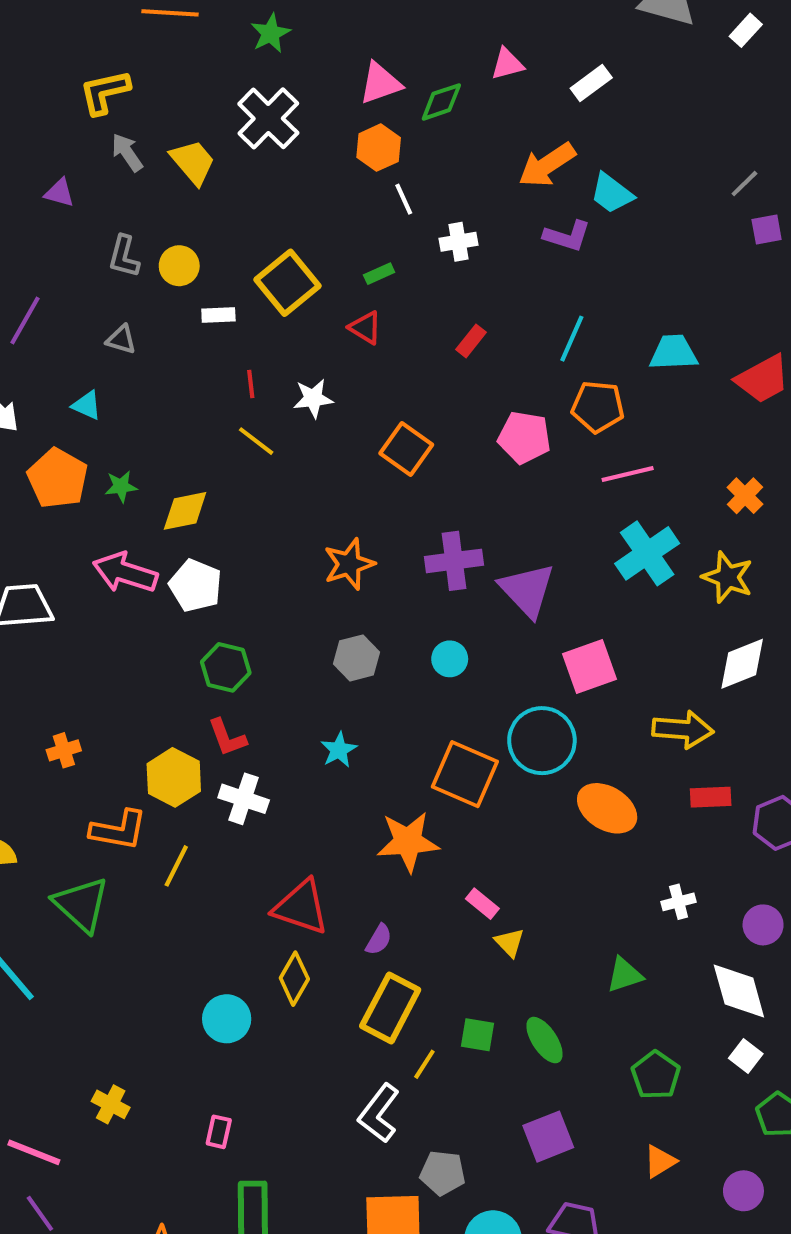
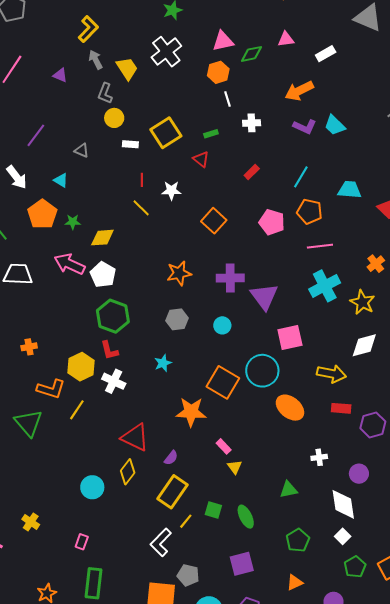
yellow L-shape: (105, 92) -> (88, 29), turned 140
cyan trapezoid: (612, 193) -> (335, 125), moved
gray L-shape: (124, 256) -> (105, 93), moved
green hexagon: (226, 667) -> (113, 316), size x1.4

